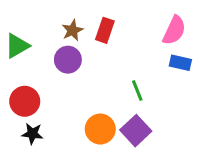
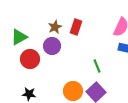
red circle: (25, 101) -> (30, 59), moved

